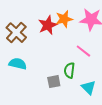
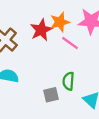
pink line: (83, 51) -> (70, 43), moved

